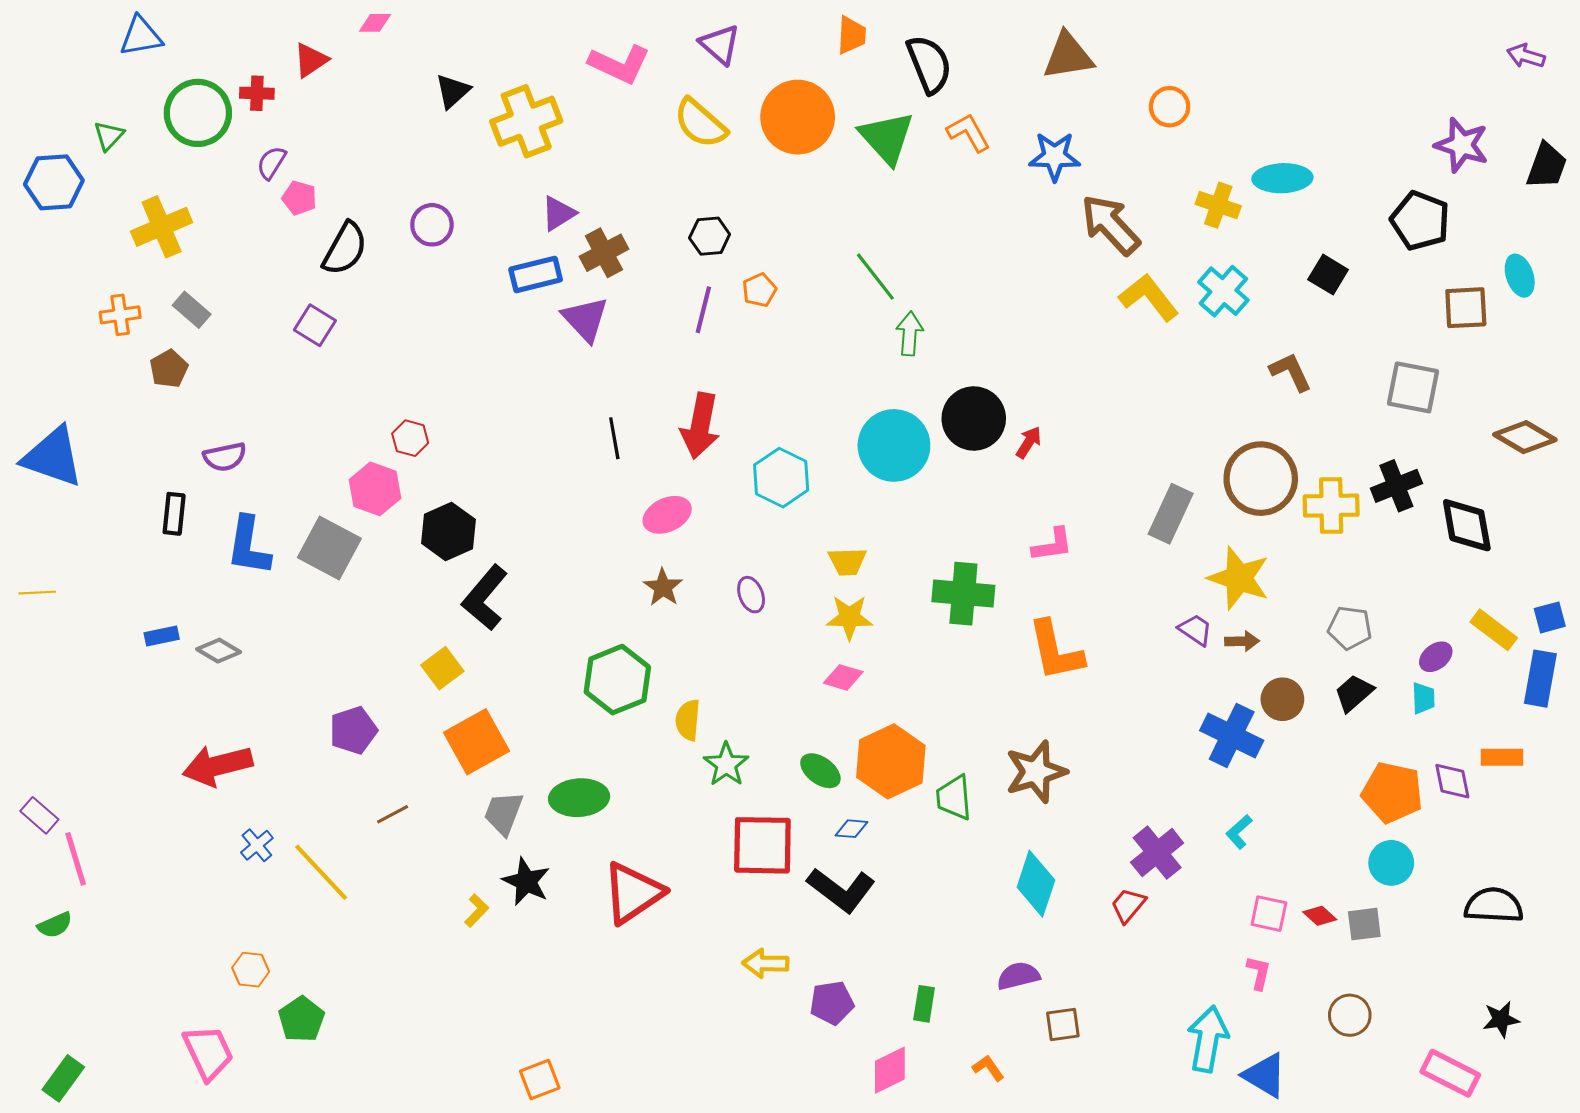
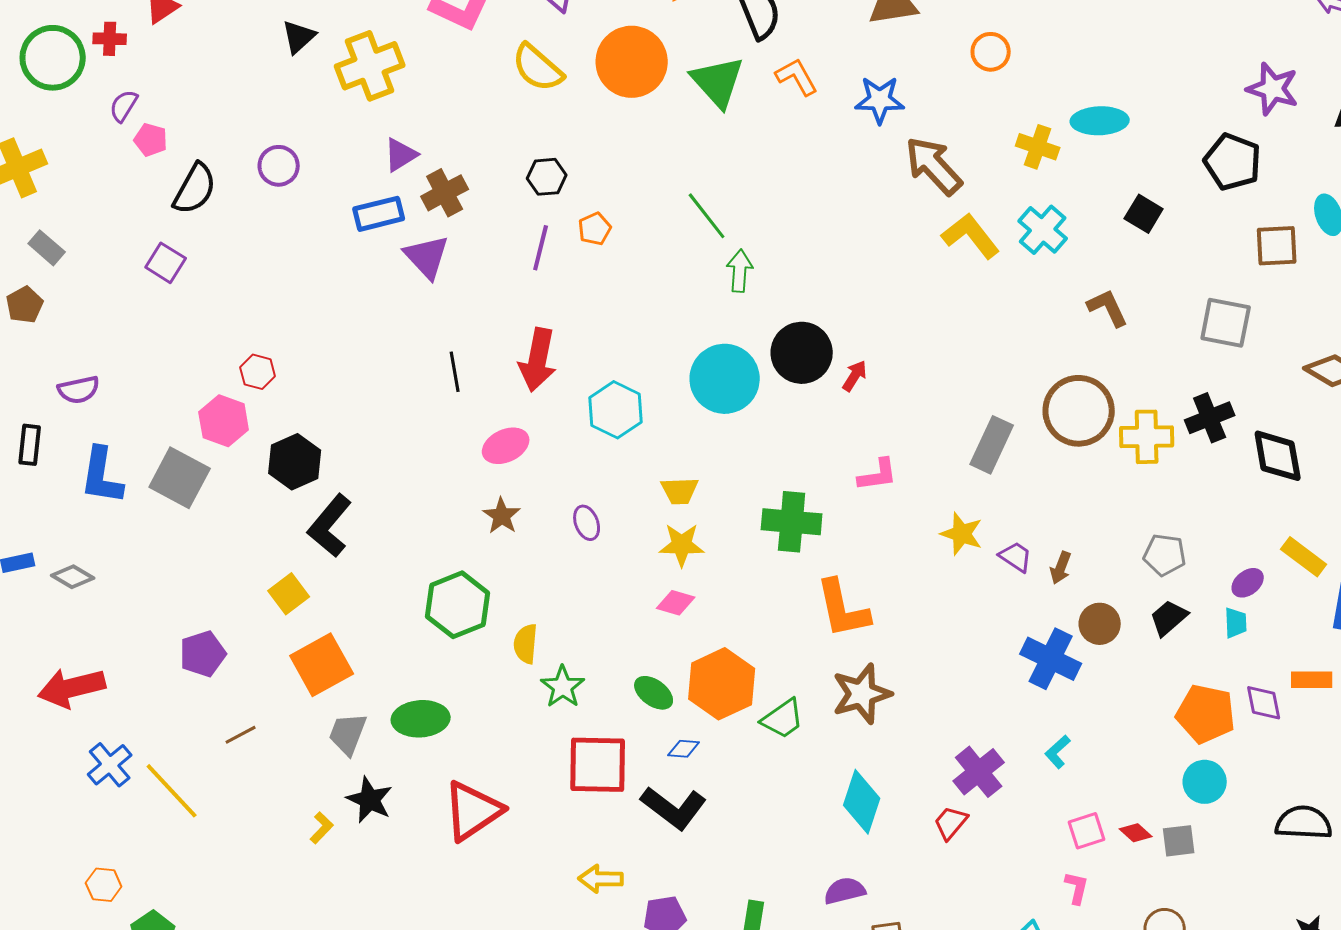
yellow star: (1239, 578) -> (962, 534), moved, size x0.7
brown arrow: (1242, 641) -> (1061, 568), turned 112
orange L-shape: (1056, 651) -> (843, 609), moved
green trapezoid: (954, 798) -> (783, 719), turned -120
blue cross: (257, 845) -> (110, 765), size x1.4
pink square: (1269, 914) -> (1087, 831), turned -30

